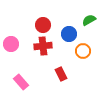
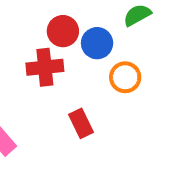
red circle: (43, 25) -> (63, 31), moved

